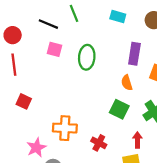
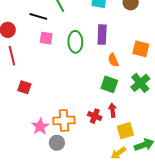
purple rectangle: (134, 54) -> (102, 35), moved
orange cross: (65, 128) -> (64, 120), moved
red arrow: (137, 140) -> (112, 110), moved

